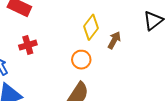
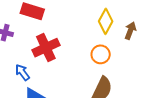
red cross: (28, 45) -> (46, 48), size x1.5

